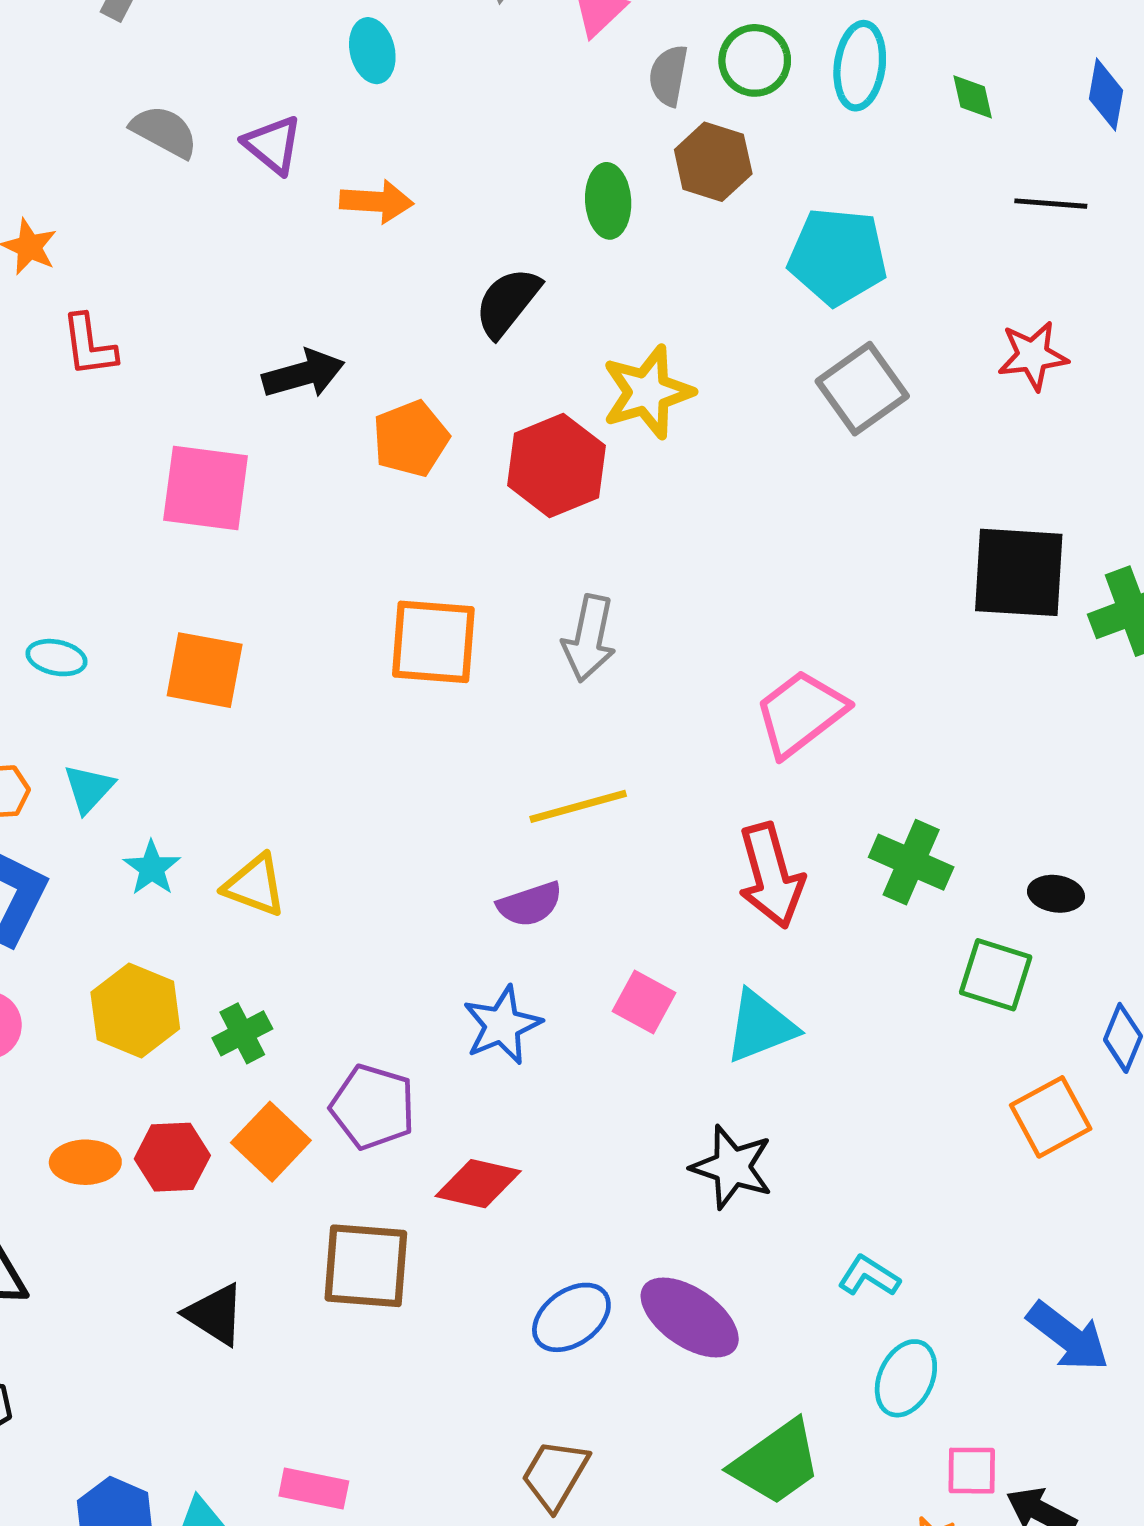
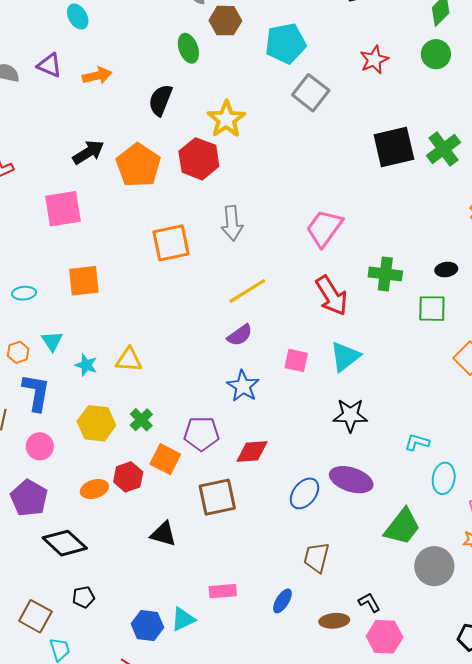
orange pentagon: (411, 439) -> (138, 165), size x1.4

